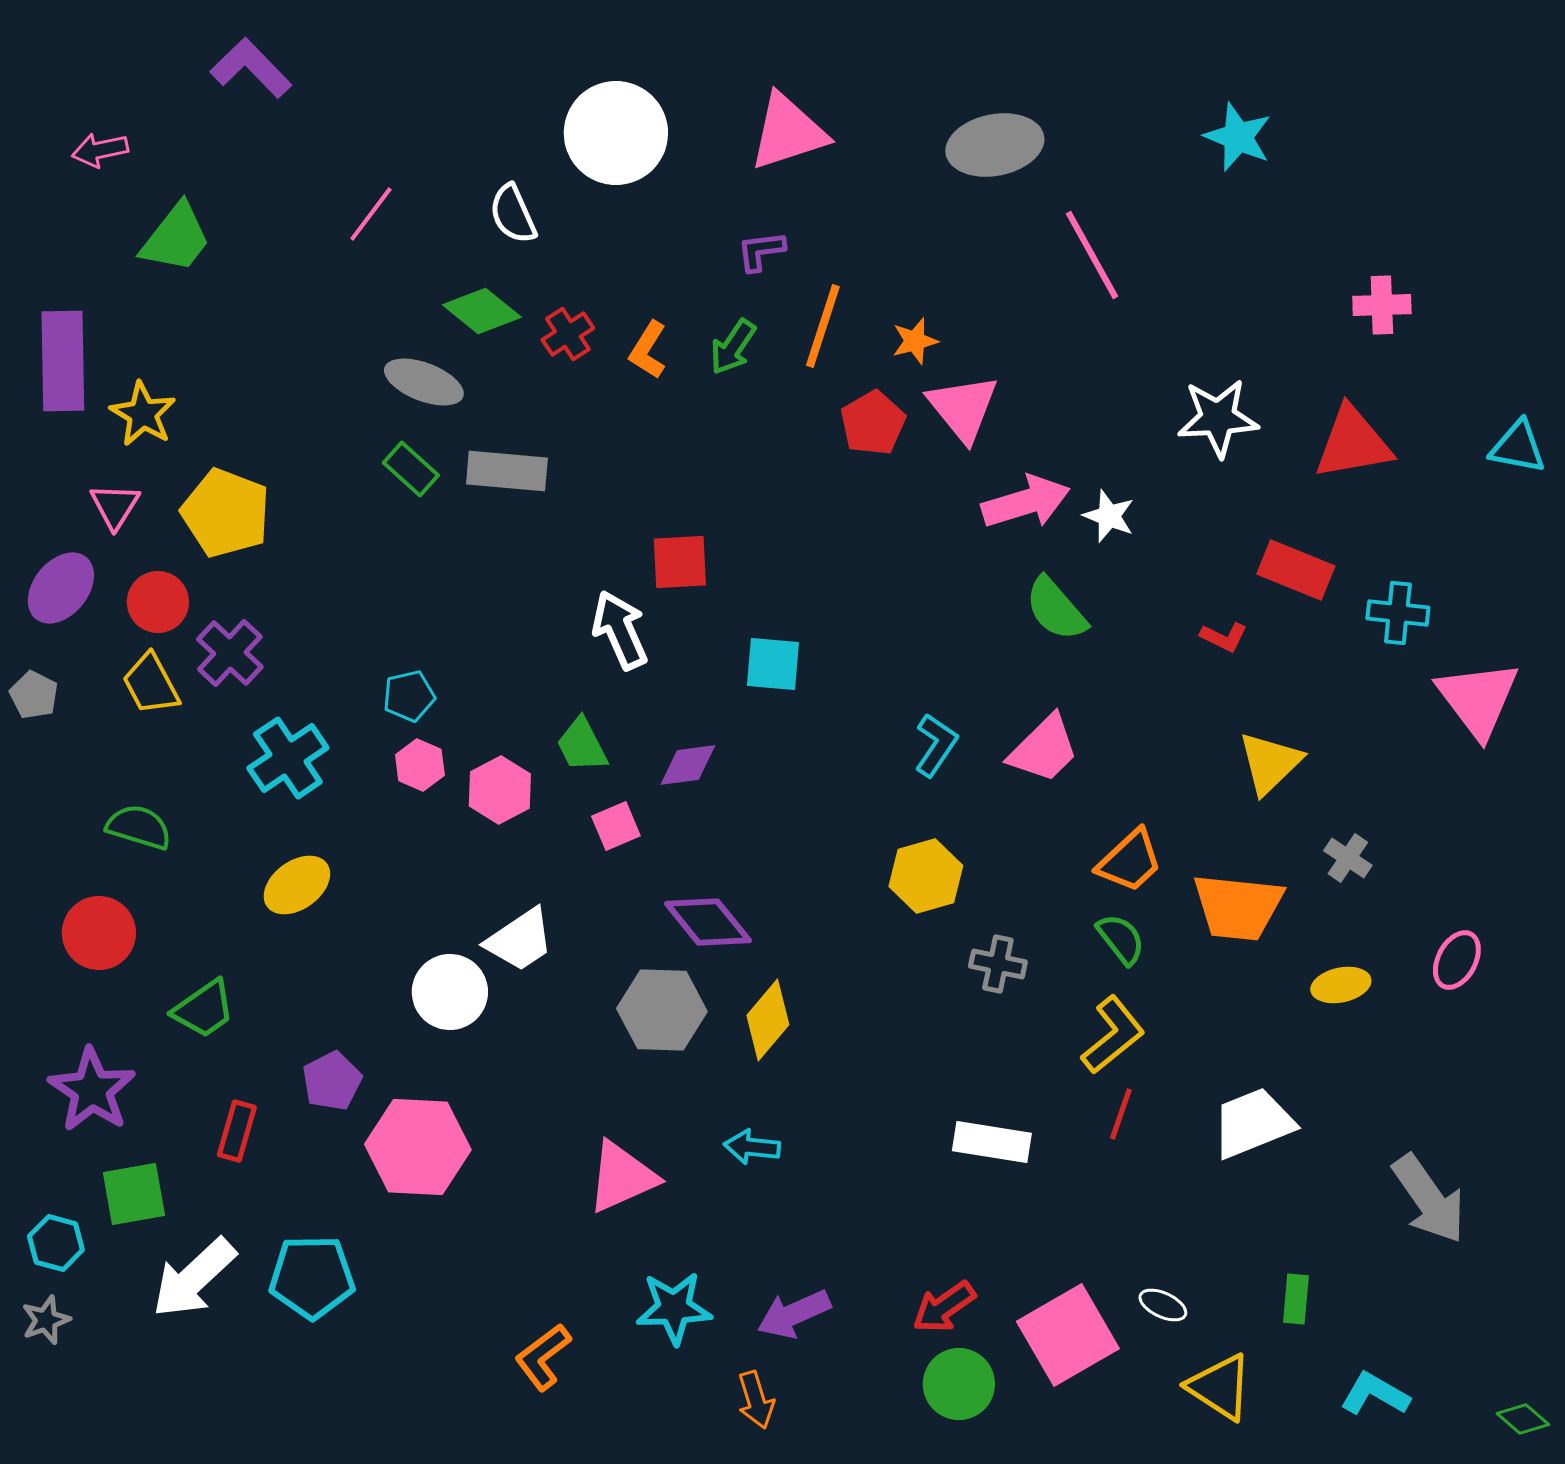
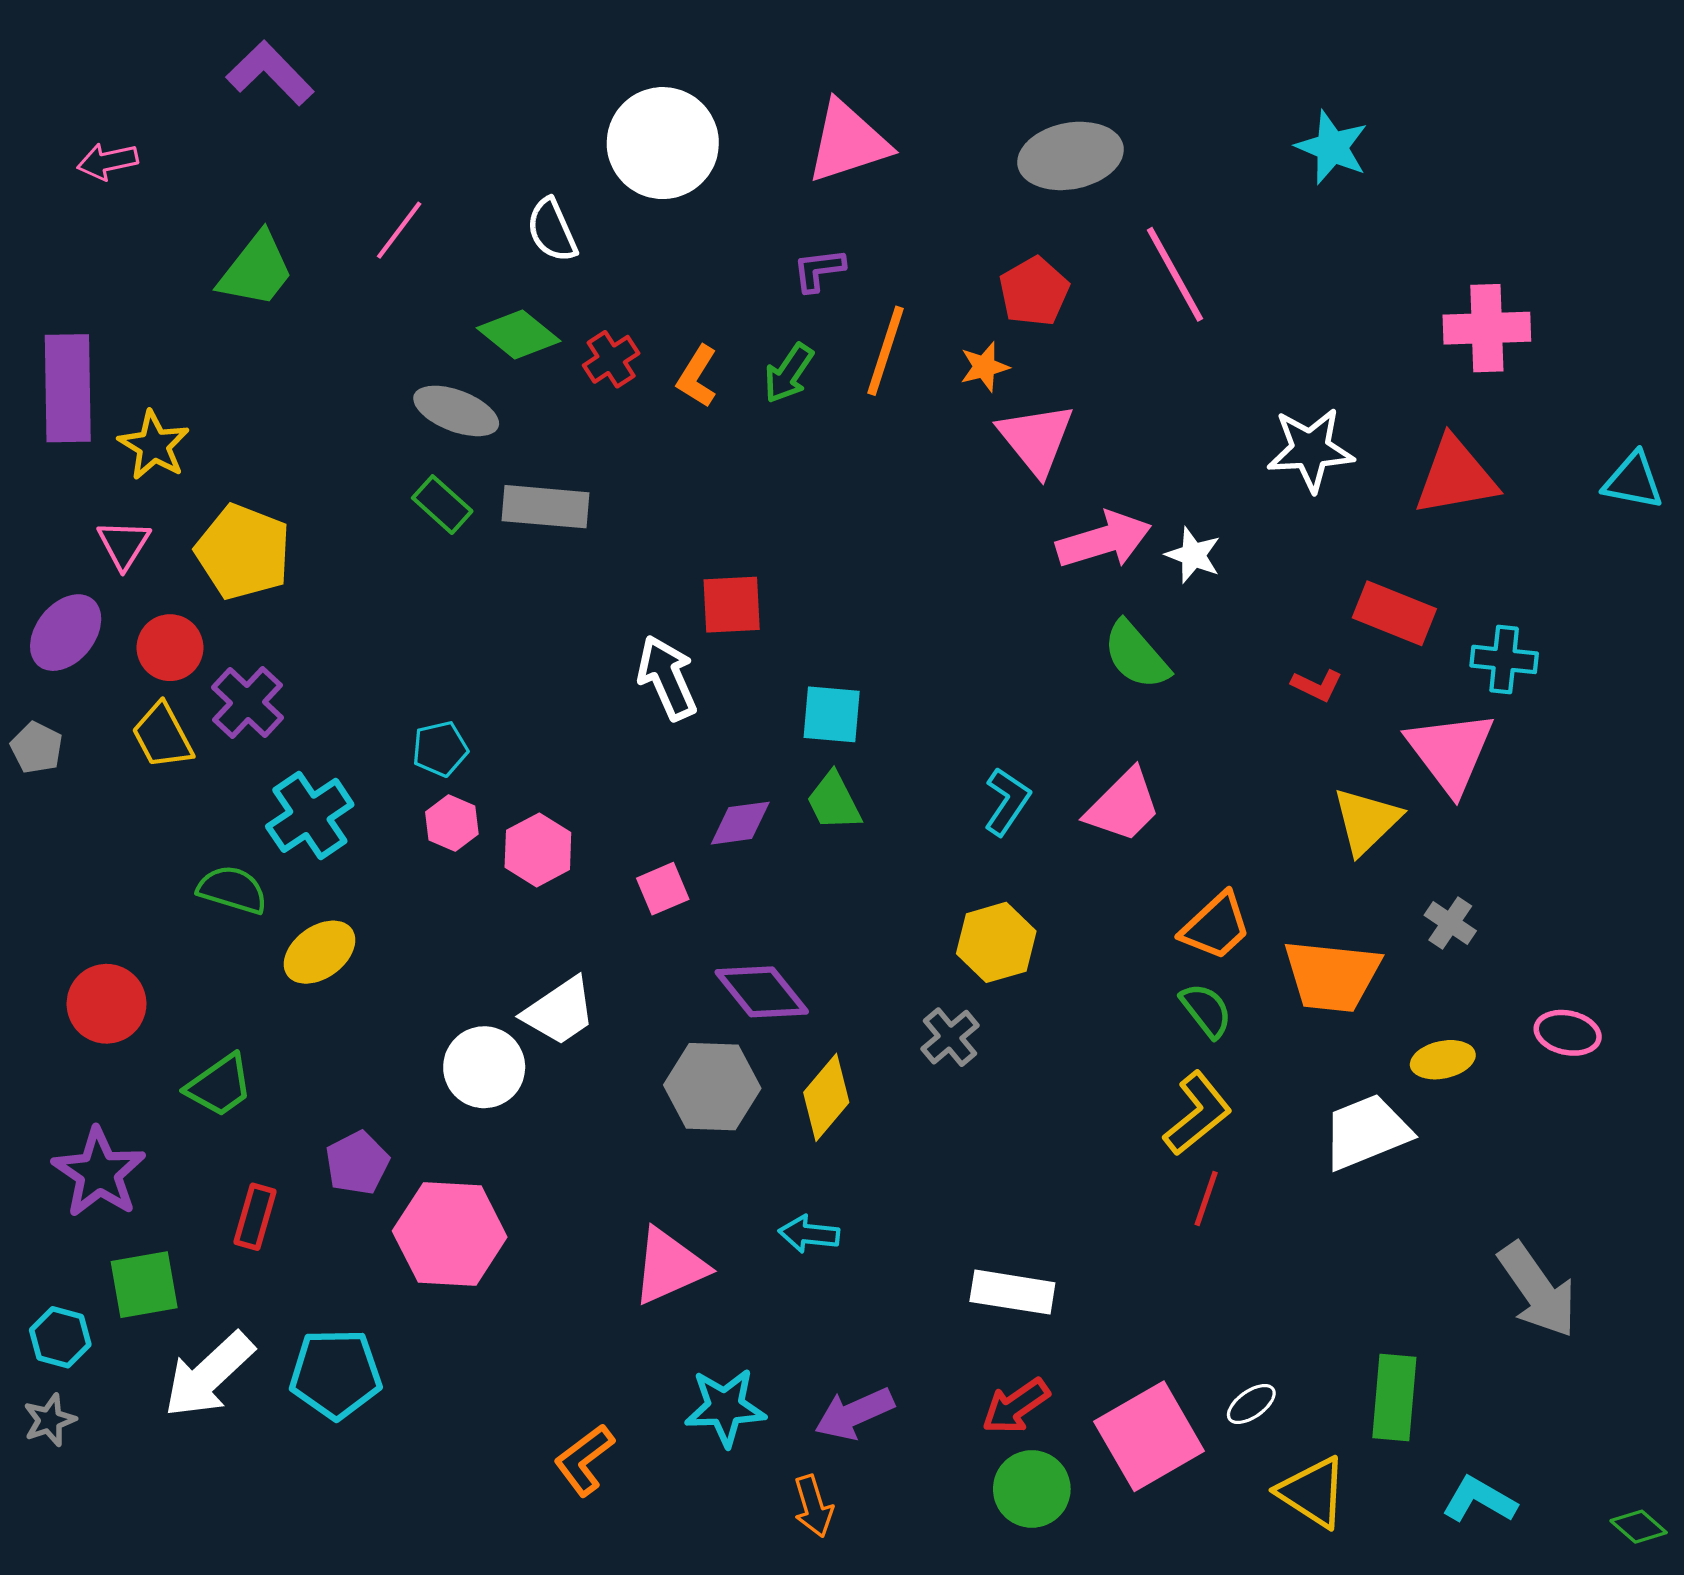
green trapezoid: (176, 238) -> (256, 270), moved
pink cross: (1382, 305) -> (1487, 328), size x1.4
red pentagon: (873, 423) -> (1034, 292), moved
pink triangle: (1478, 699) -> (1450, 752), moved
green trapezoid: (582, 745) -> (834, 801), moved
green semicircle: (139, 827) -> (232, 890), moved
pink ellipse: (1457, 960) -> (1568, 1033), turned 74
gray cross: (998, 964) -> (950, 1037), moved, turned 38
white trapezoid: (1253, 1123) -> (1366, 1132), moved
white rectangle: (992, 1142) -> (1012, 1292), moved
green rectangle: (1296, 1299) -> (1394, 1398), size x1.6
white ellipse: (1163, 1305) -> (1251, 1404), turned -60

